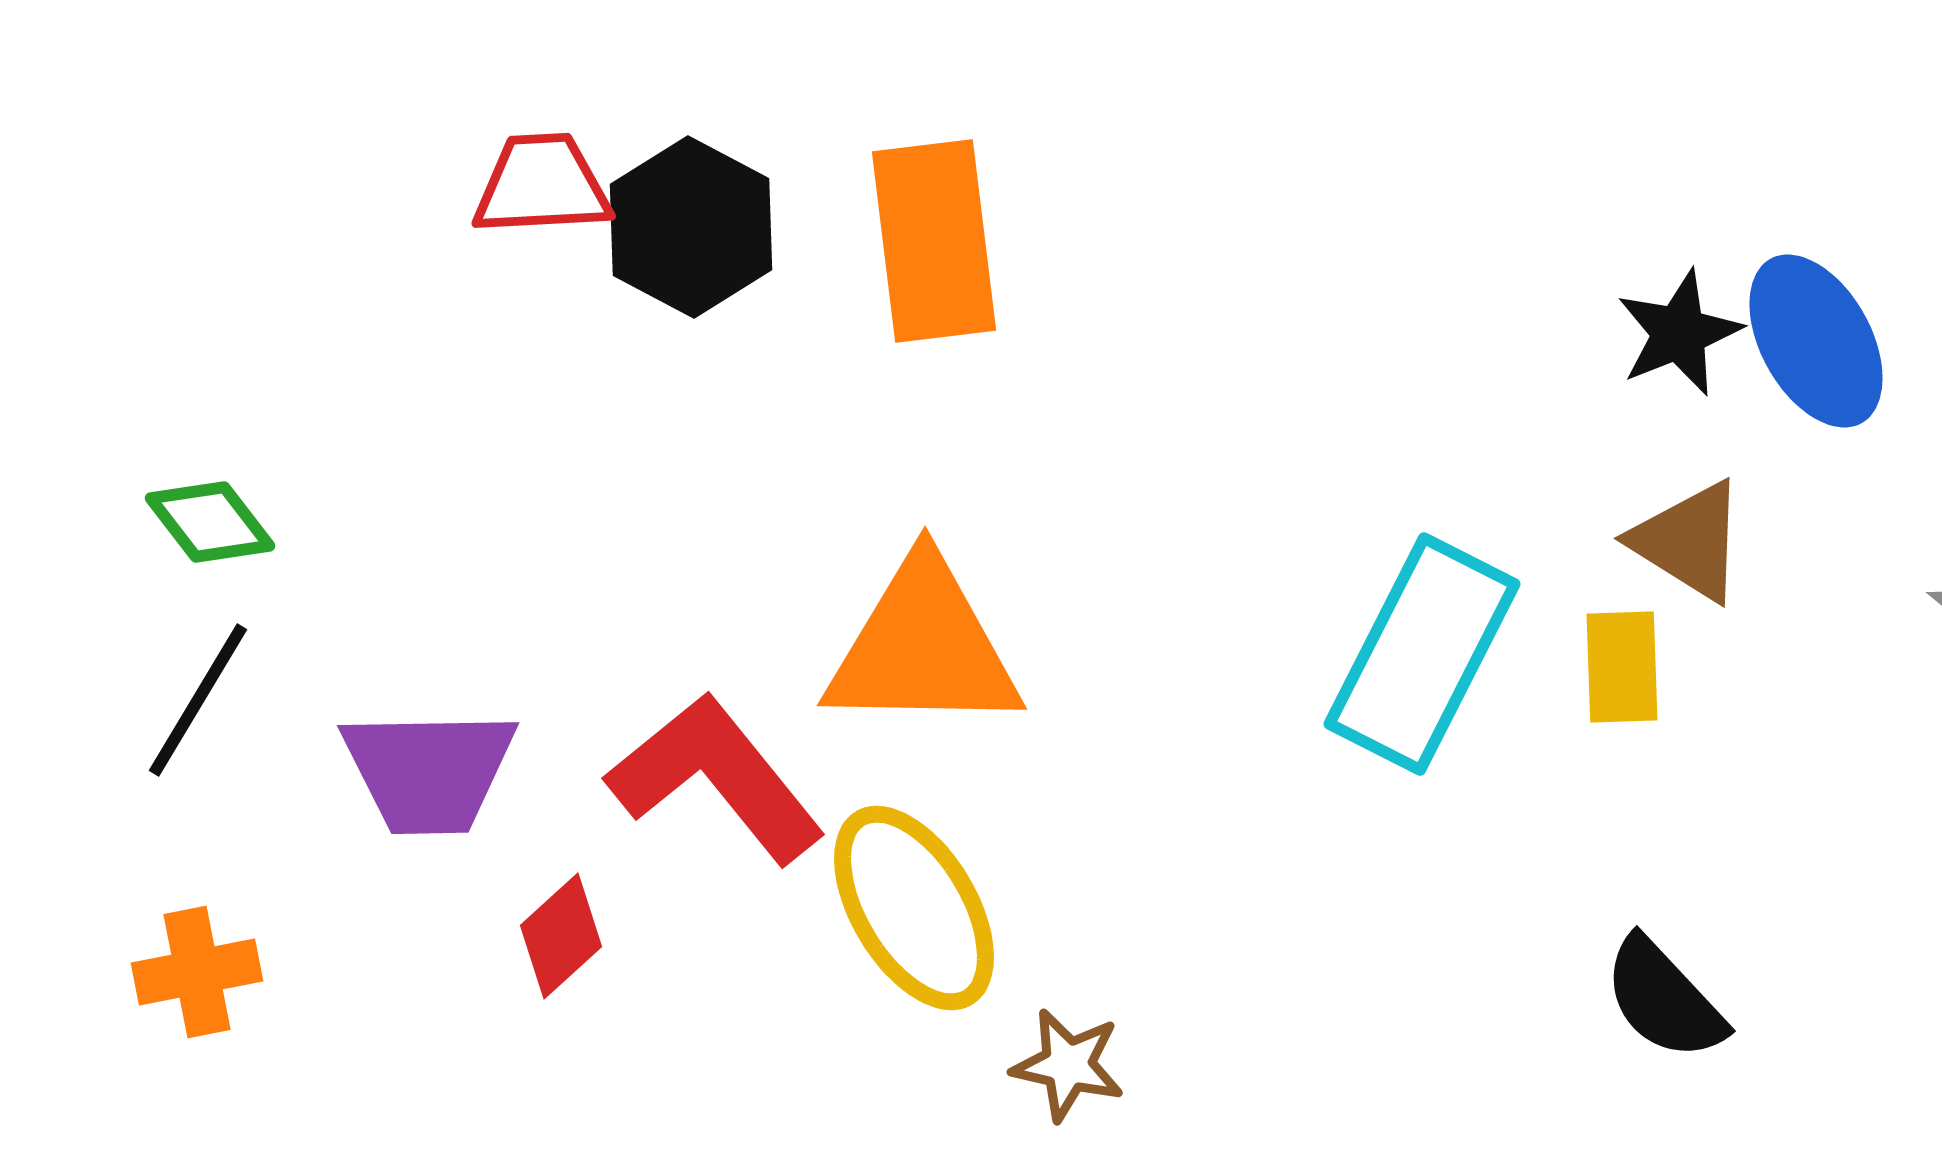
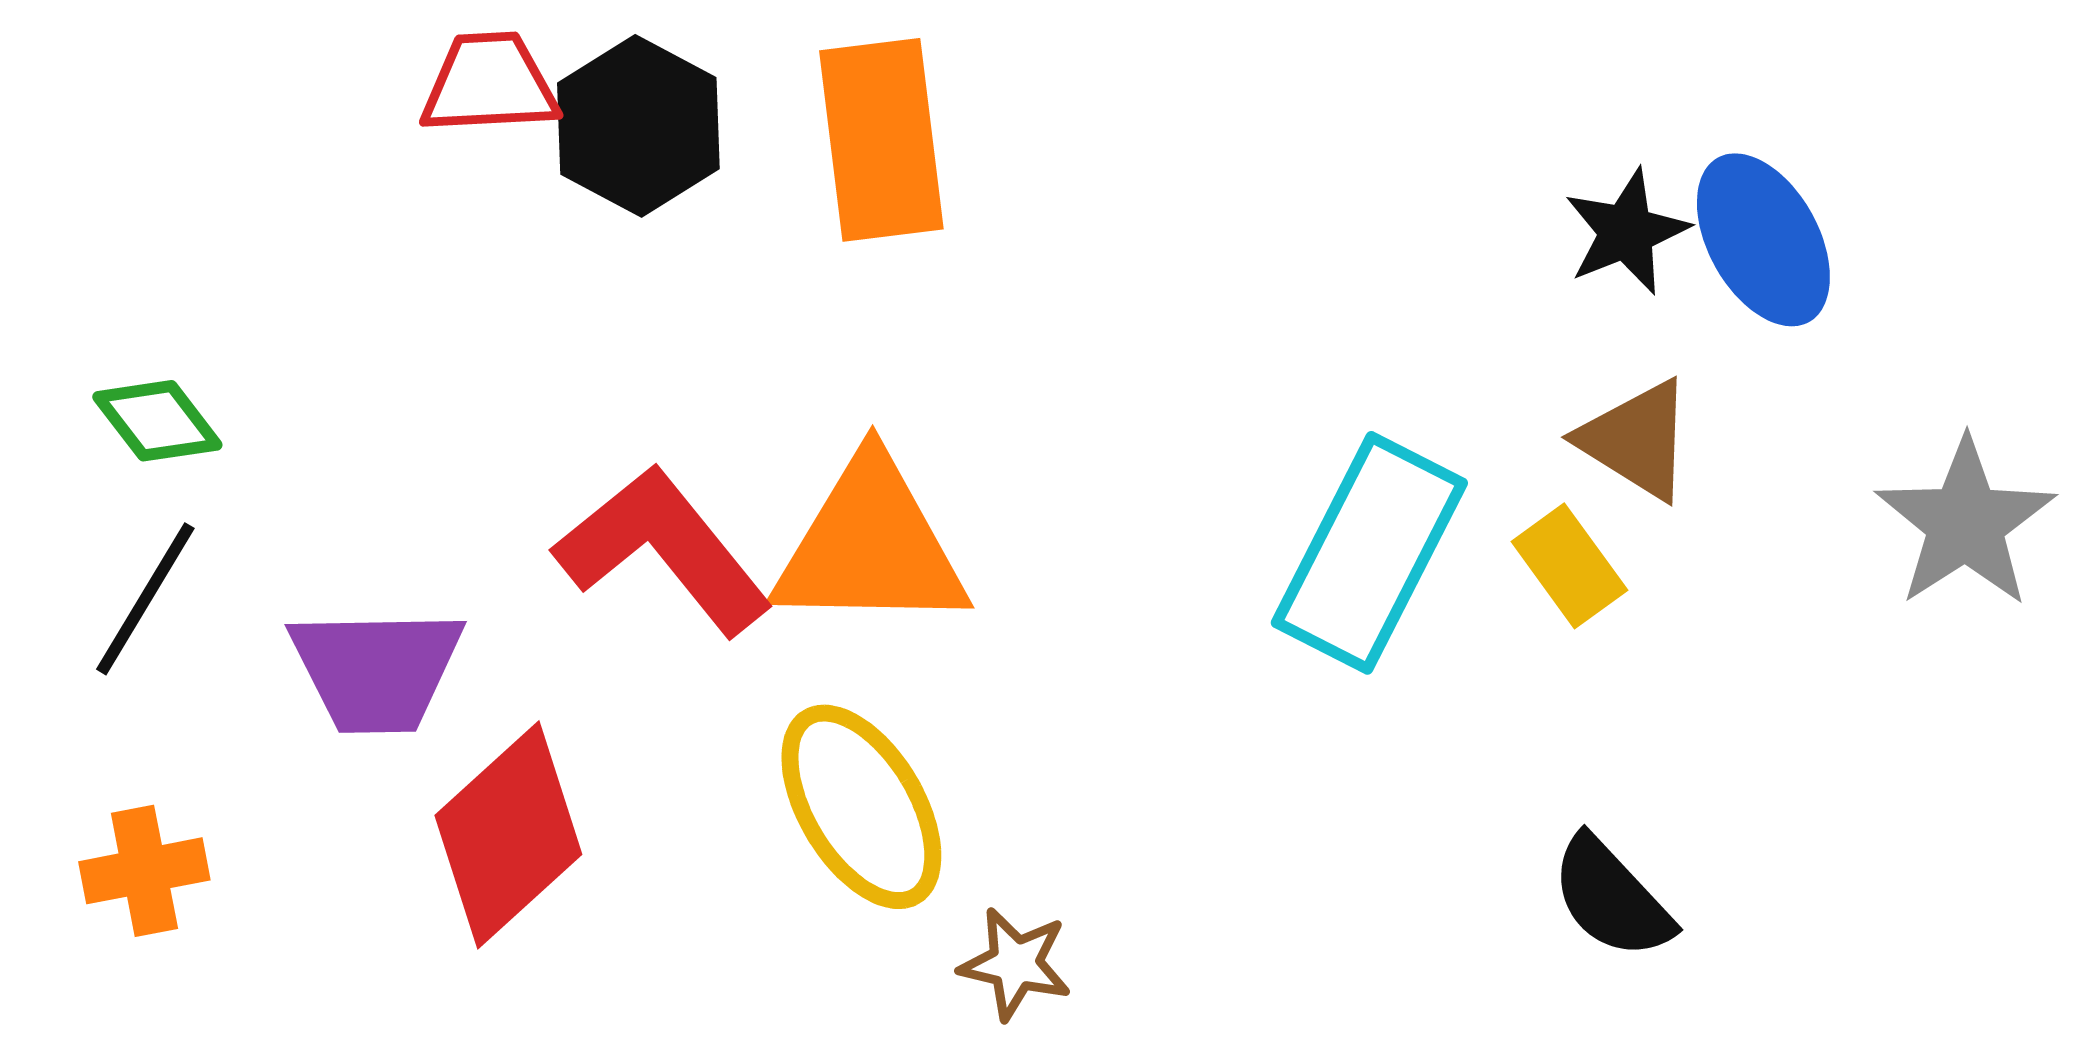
yellow rectangle: (1622, 667) -> (1569, 566), turned -34
red L-shape: (716, 778) -> (663, 550), moved
red diamond: (561, 936) -> (508, 835), size x1.8

